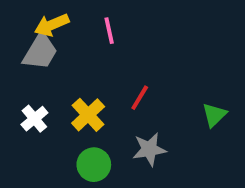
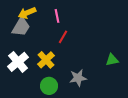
red line: (140, 98) -> (63, 37), moved
green triangle: (214, 115) -> (112, 60), turned 32
white cross: (34, 119) -> (18, 62), size x1.5

